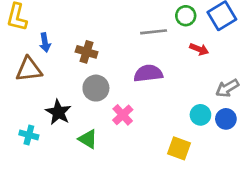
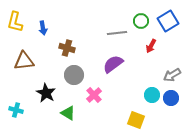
blue arrow: (45, 43) -> (43, 28), moved
red arrow: (199, 49) -> (151, 46), turned 96
purple semicircle: (148, 73) -> (113, 64), turned -30
cyan cross: (29, 135) -> (16, 110), moved

